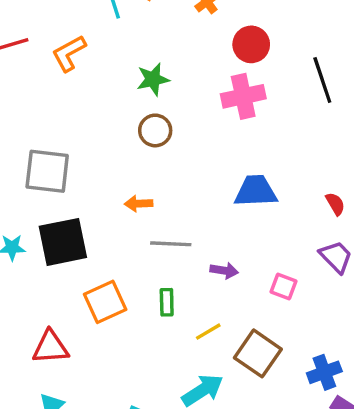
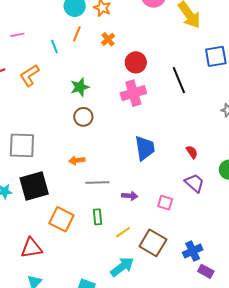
blue trapezoid: (256, 191) -> (145, 148), turned 88
orange square: (105, 302) -> (61, 219), turned -35

